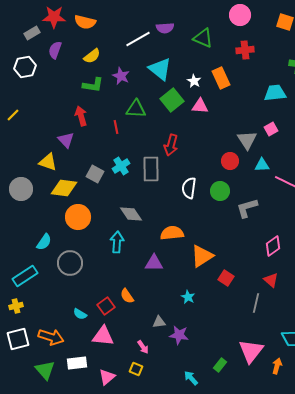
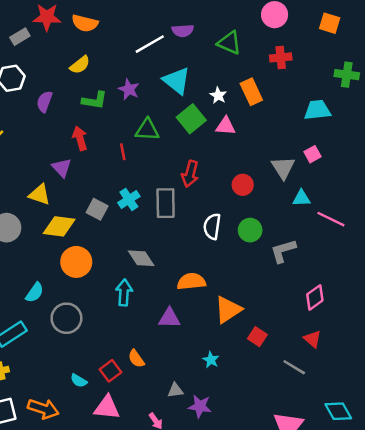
purple semicircle: (55, 50) -> (44, 102), moved
yellow semicircle: (92, 56) -> (80, 65), moved
red circle: (230, 161) -> (243, 185), moved
gray line: (256, 303) -> (294, 367), turned -72

